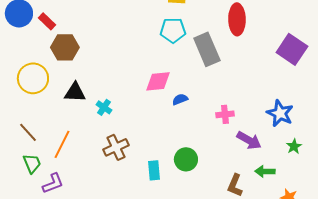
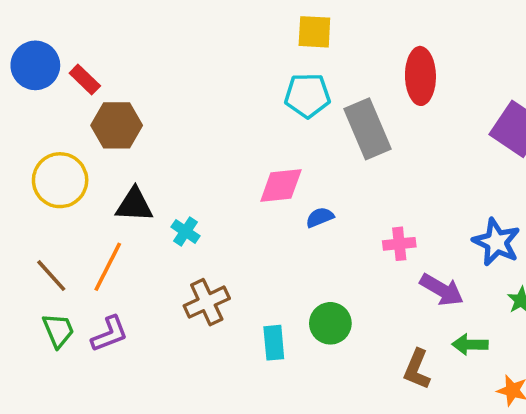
orange line: (62, 144) -> (108, 267), moved
purple L-shape: (53, 183) -> (110, 334), moved

